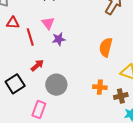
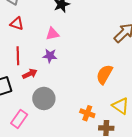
pink triangle: (48, 23) -> (52, 34), turned 40
red line: (30, 37) -> (18, 56), moved
purple star: (59, 39) -> (50, 56), moved

